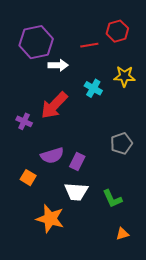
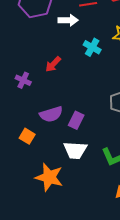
white arrow: (58, 65) -> (68, 20), moved
red arrow: (54, 105) -> (53, 64), size x0.6

